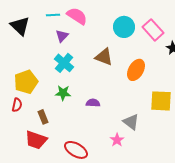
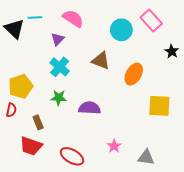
cyan line: (53, 15) -> (35, 17), moved
pink rectangle: (153, 30) -> (151, 21), moved
purple semicircle: (93, 103) -> (89, 108), size x1.5
gray triangle: (131, 122) -> (146, 157), moved, turned -30

